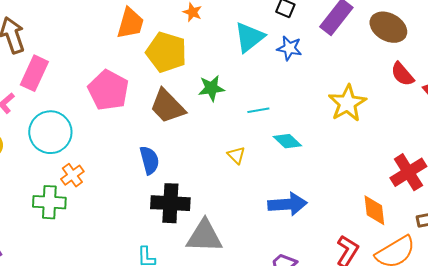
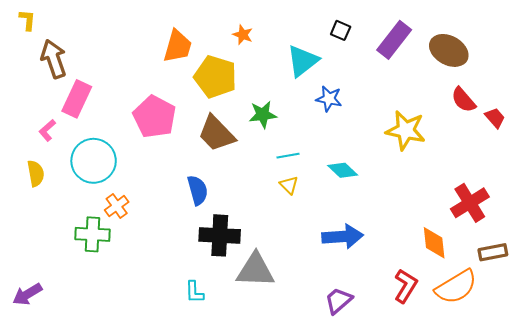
blue star: (289, 48) -> (329, 99), moved
yellow star: (347, 103) -> (406, 130), turned -30
cyan line: (258, 110) -> (288, 156), moved

